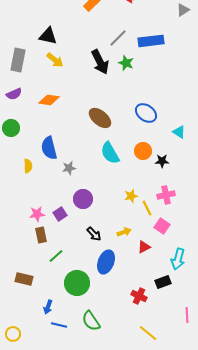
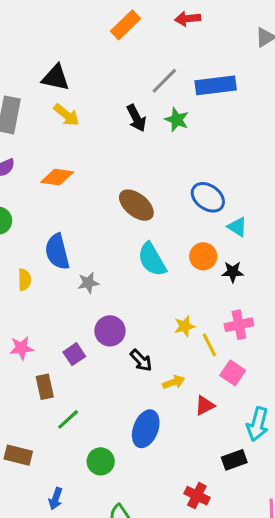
black arrow: (100, 62) -> (136, 118), size x0.7
cyan triangle: (179, 132) -> (237, 227), moved
pink star: (37, 214) -> (21, 348), moved
black arrow: (94, 234) -> (141, 360), moved
green circle: (77, 283) -> (101, 461), size x0.7
red cross: (139, 296) -> (197, 496), moved

